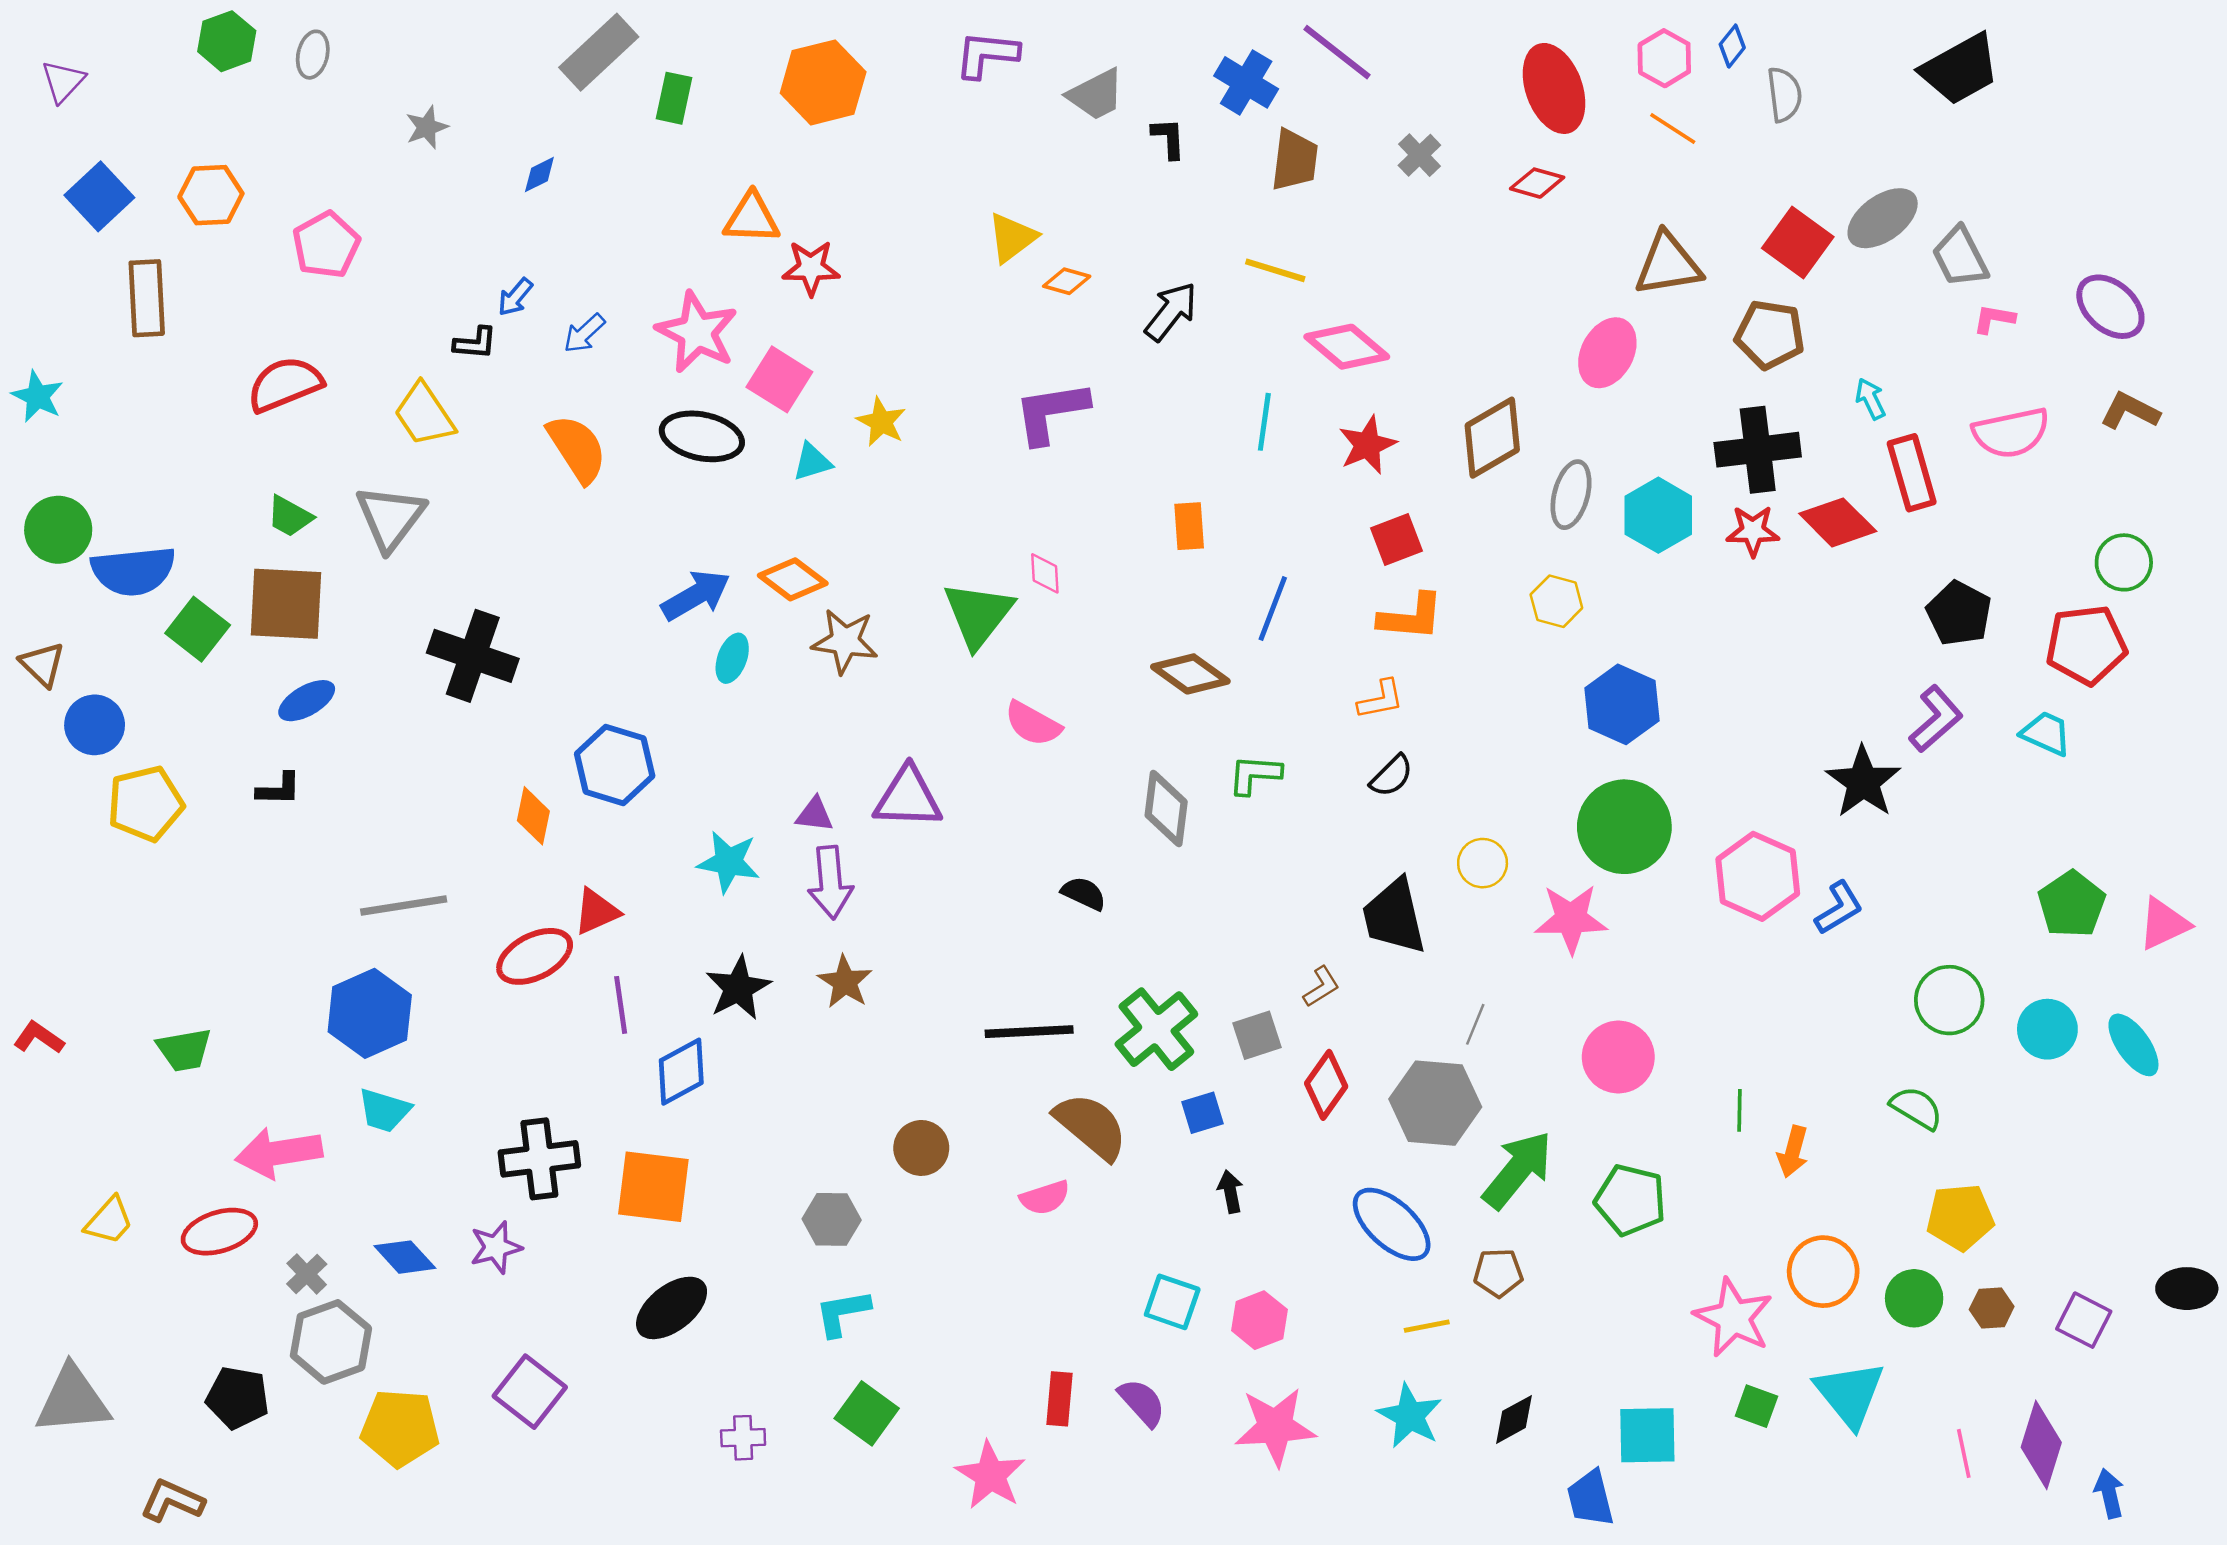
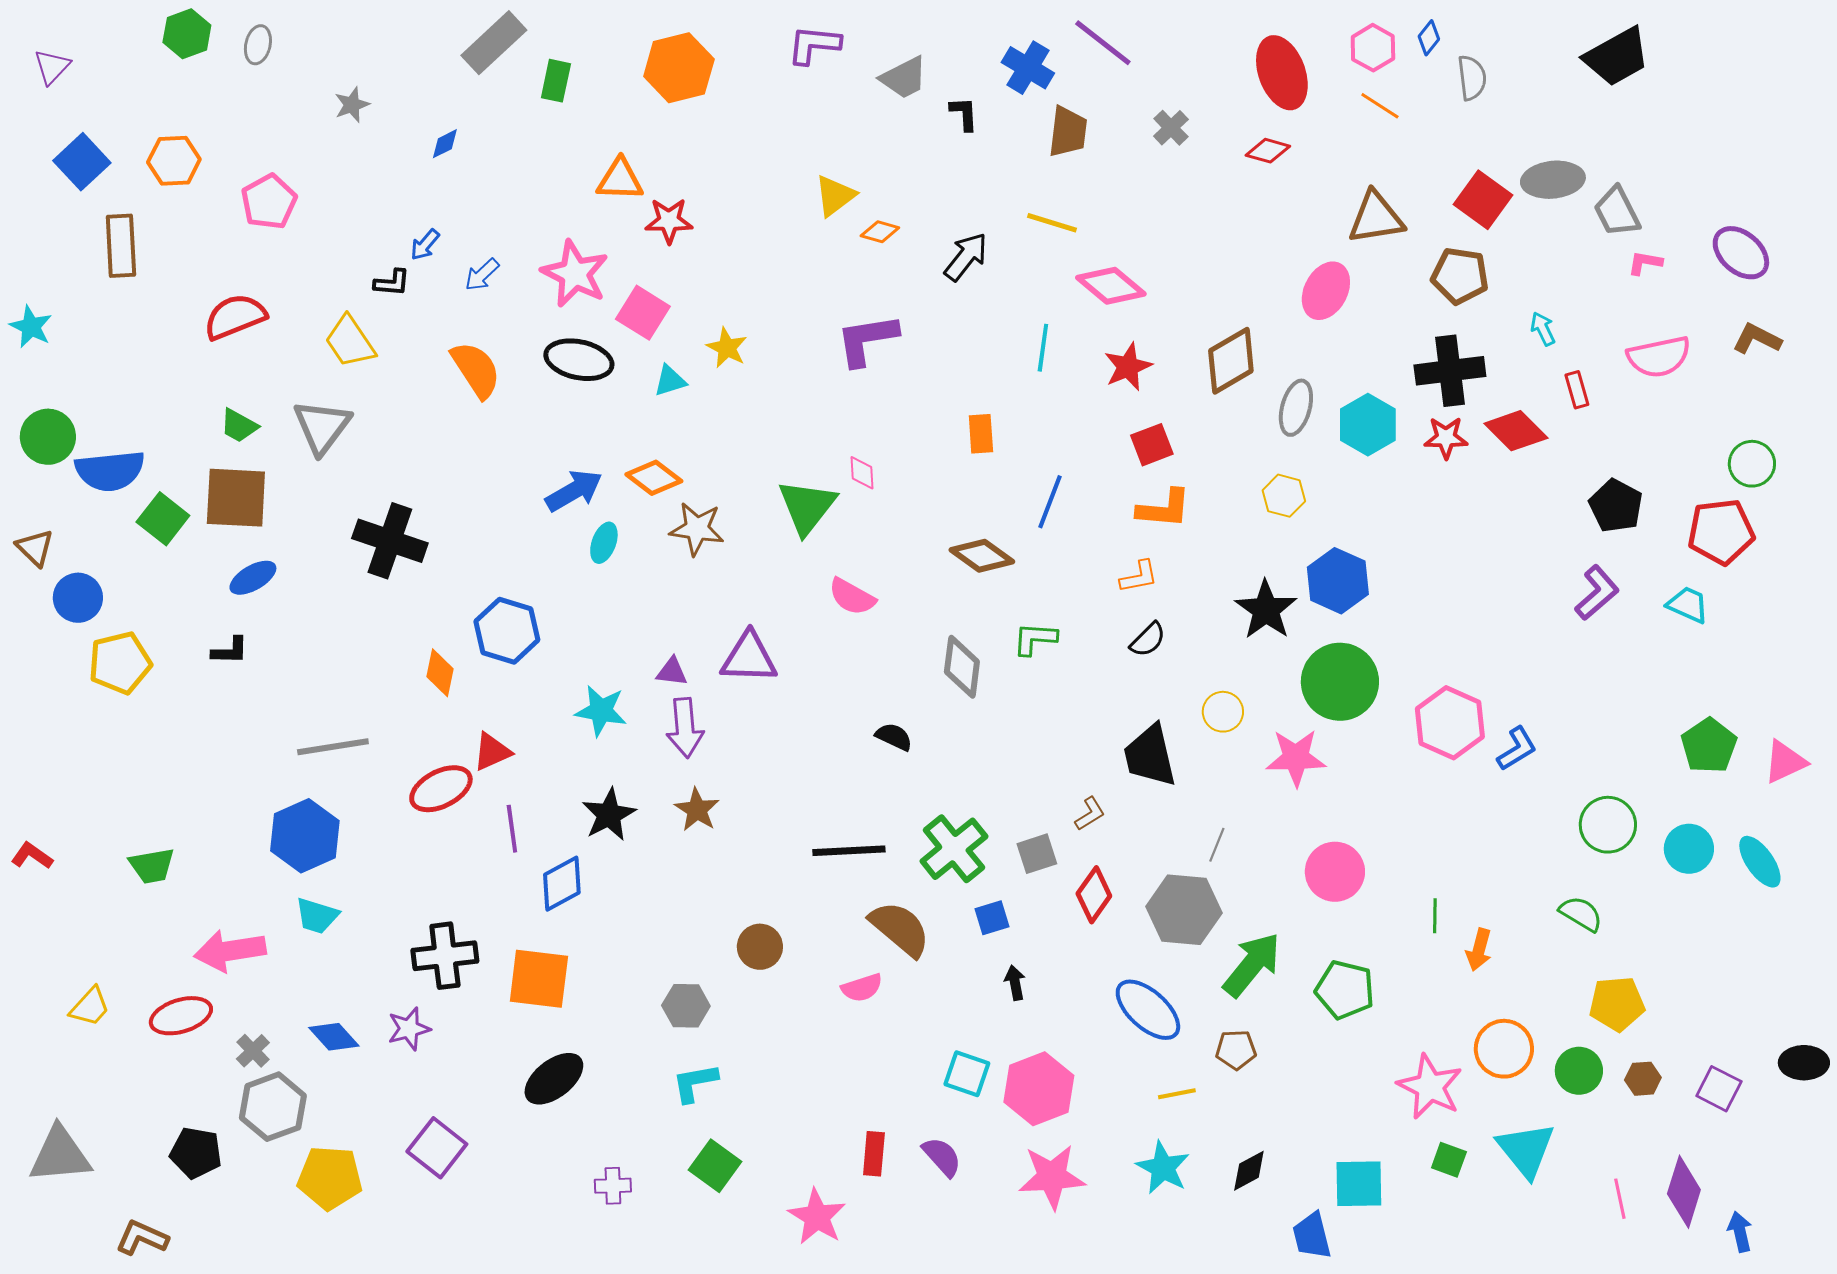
gray ellipse: (1883, 218) -> (1553, 180), turned 30
red rectangle: (1912, 473) -> (1577, 390), size x0.6
black star: (1863, 782) -> (1266, 610), moved
pink hexagon: (1259, 1320) -> (1039, 1089), size x1.5

